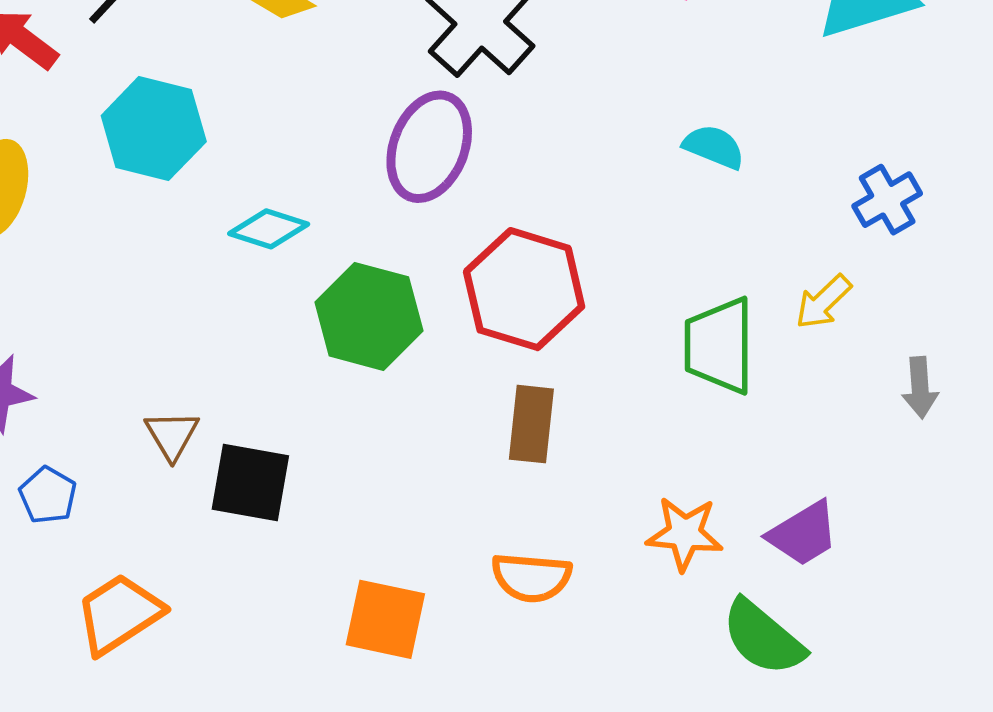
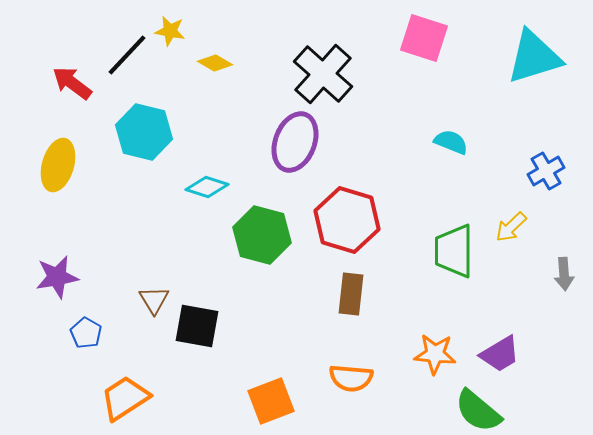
orange square: (385, 619) -> (271, 401), turned -33

